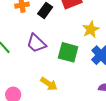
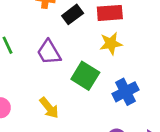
yellow star: (91, 29) -> (111, 44), moved

